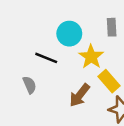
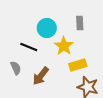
yellow rectangle: (109, 81) -> (78, 65), turned -66
brown arrow: (80, 95) -> (41, 76), moved

